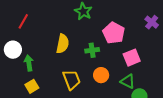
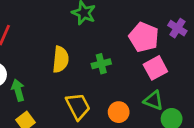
purple cross: (152, 22) -> (177, 28), moved
pink pentagon: (114, 33) -> (144, 37), moved
orange circle: (101, 75) -> (119, 112), moved

